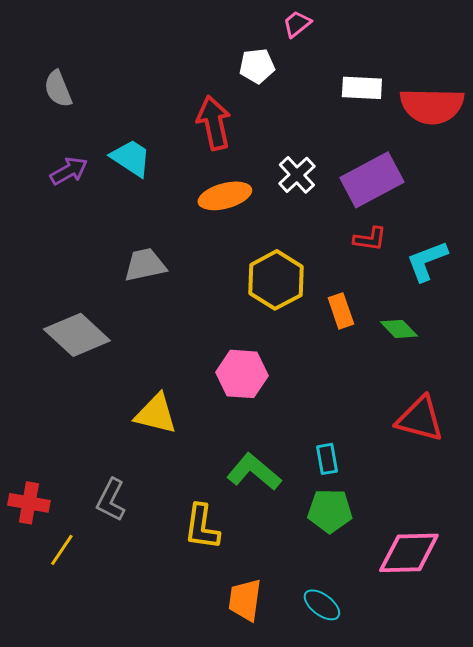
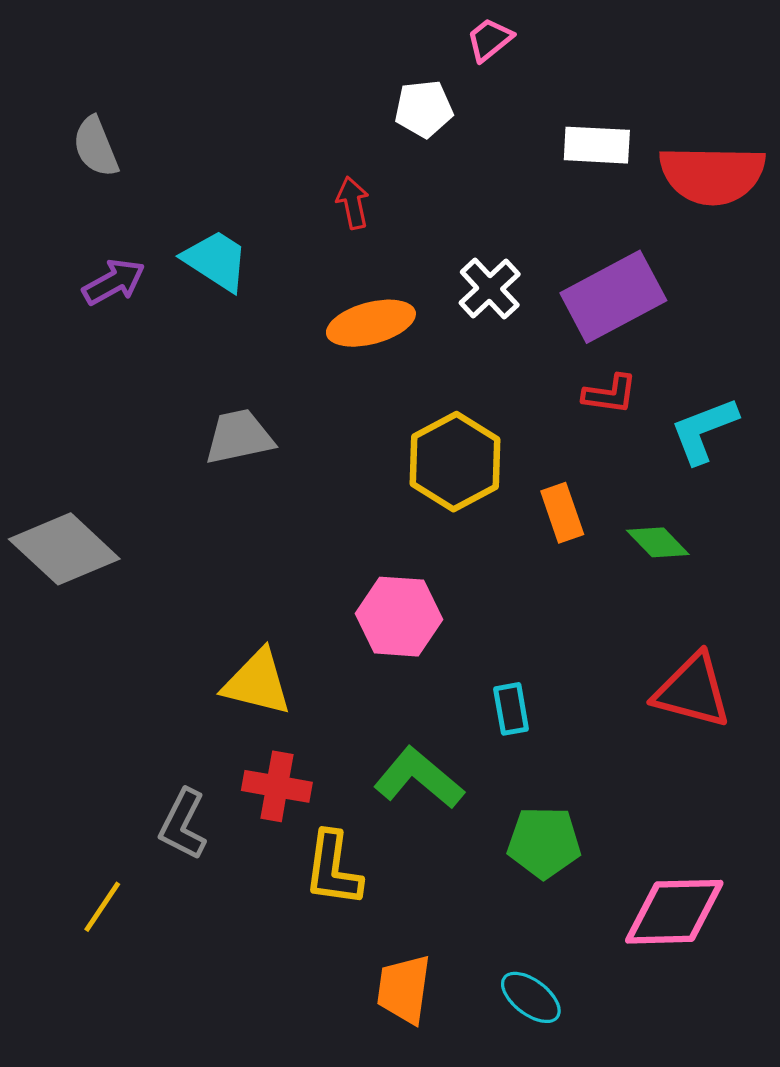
red arrow: (214, 123) -> (353, 203), size x0.6
gray diamond: (77, 335) -> (64, 549), moved
cyan rectangle: (327, 459) -> (511, 709), moved
red cross: (29, 503) -> (277, 786), moved

